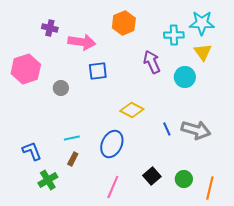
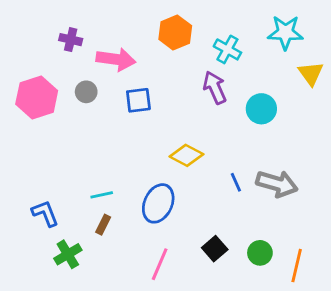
cyan cross: (174, 35) -> (227, 49), moved, turned 30
yellow triangle: (203, 52) -> (311, 73), moved
gray circle: (61, 88) -> (86, 92), moved

